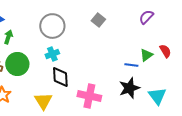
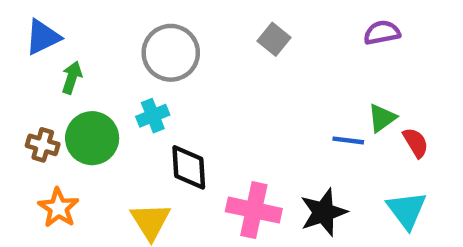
purple semicircle: (146, 17) -> (382, 33), turned 35
red semicircle: (165, 51) -> (416, 143), moved
cyan cross: (52, 54) -> (153, 116), moved
black star: (129, 88) -> (323, 212), moved

